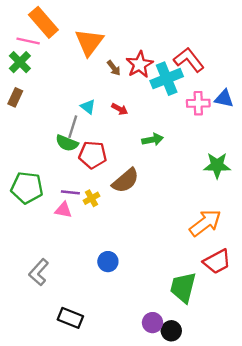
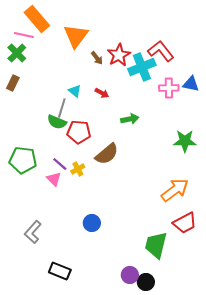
purple line: (70, 192) -> (60, 164), turned 35
pink triangle: (63, 210) -> (54, 179), turned 35

